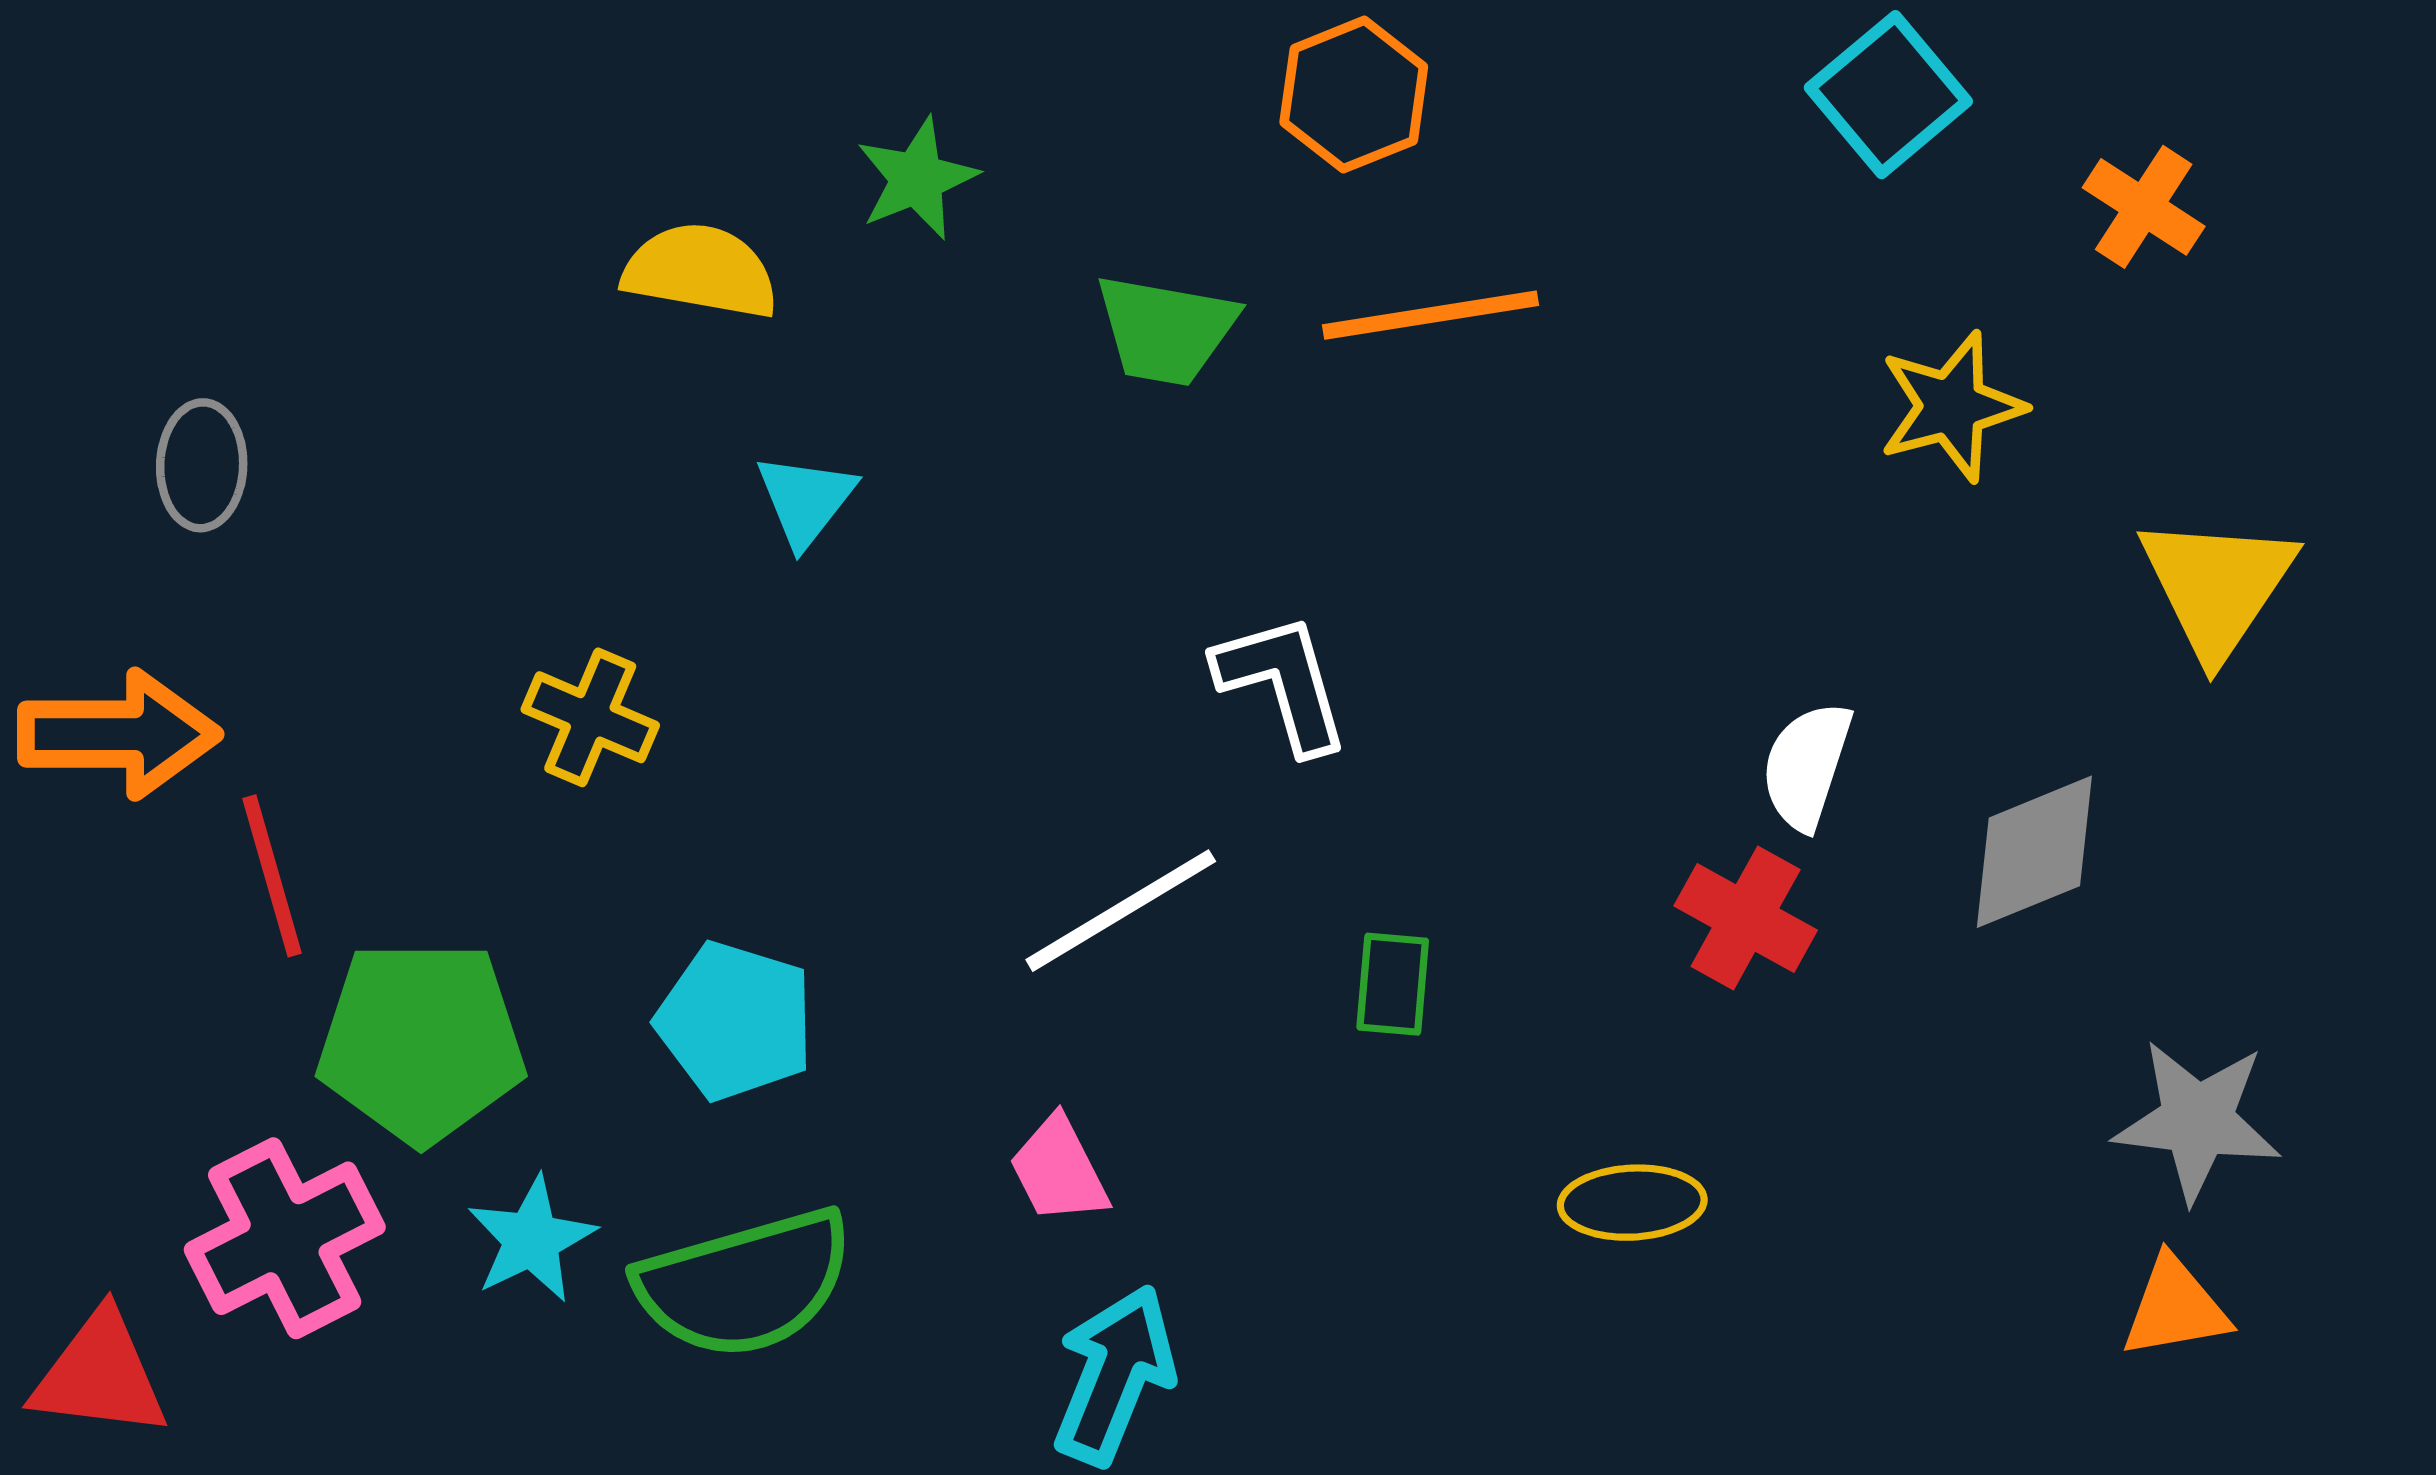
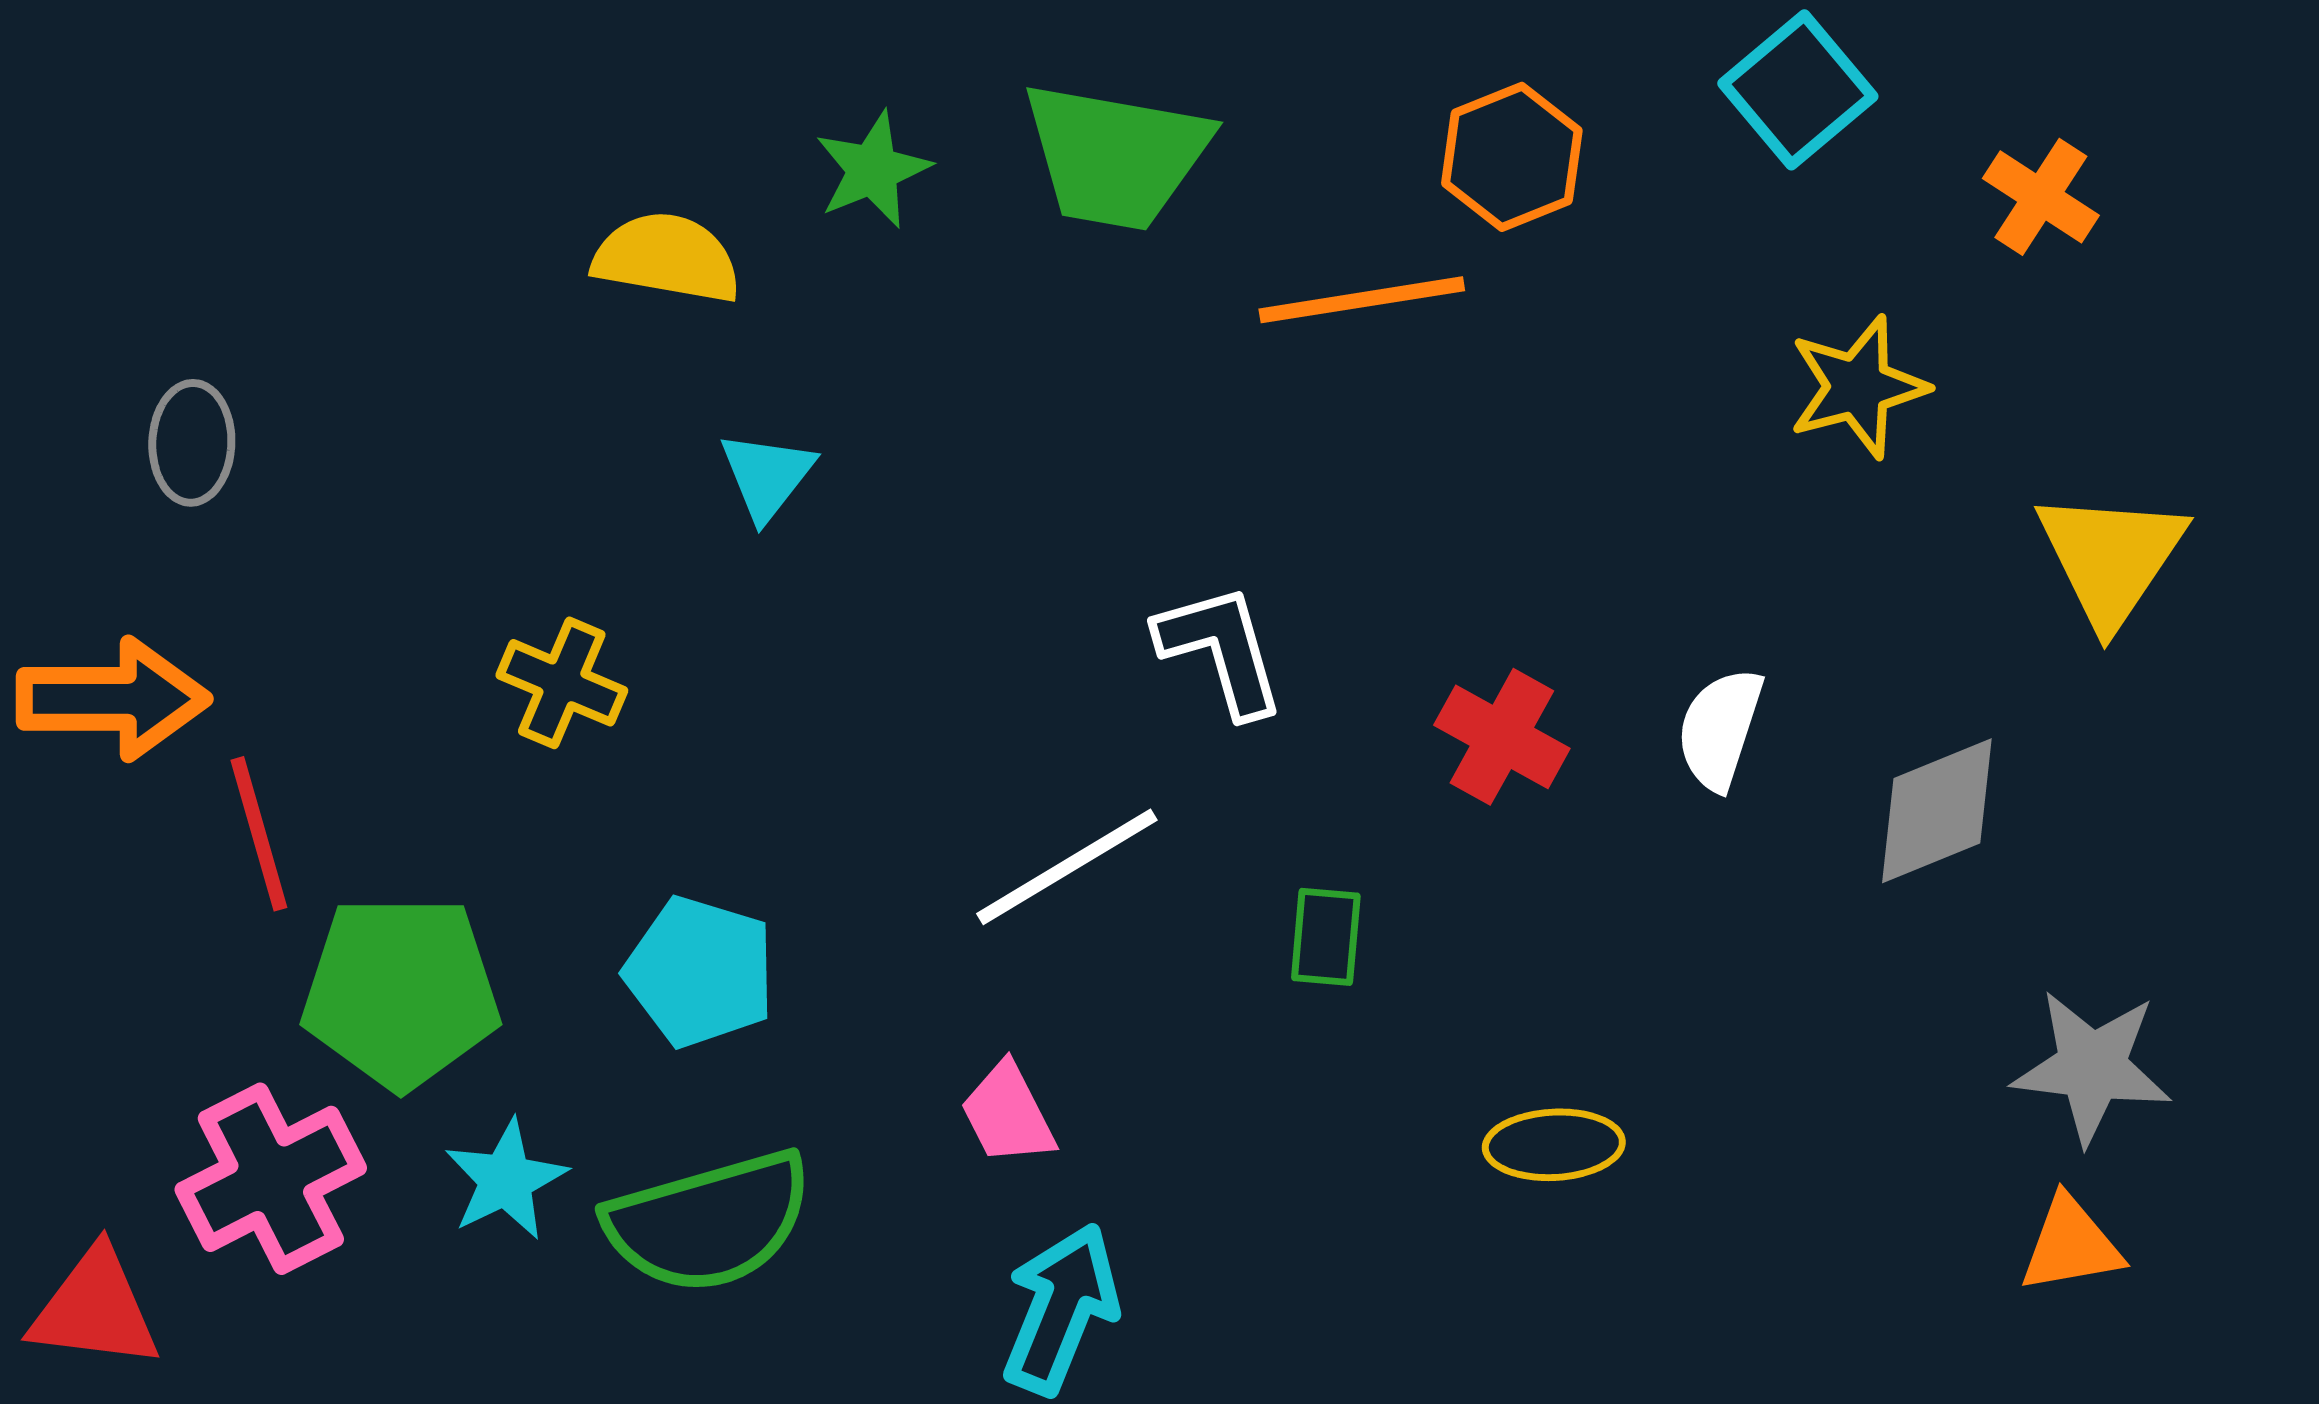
orange hexagon: (1354, 95) -> (1512, 157), moved
green trapezoid: (1166, 330) -> (1116, 156), moved, size x1.4
red cross: (1746, 918) -> (1502, 737), moved

